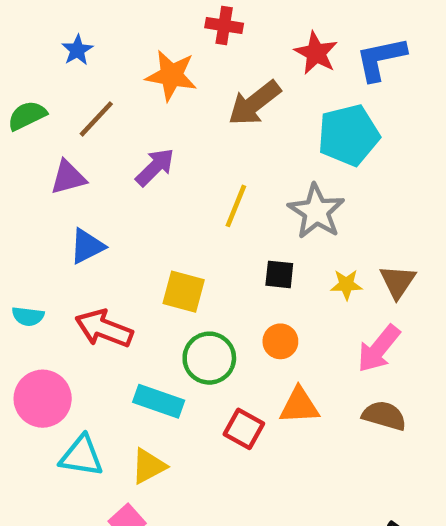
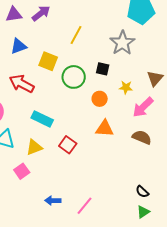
purple arrow: (155, 167) -> (41, 13), moved
yellow line: (236, 206) -> (76, 35), moved
yellow star: (346, 285) -> (126, 87), moved
yellow square: (184, 292) -> (48, 61), moved
green circle: (209, 358) -> (74, 77), moved
red square: (244, 429) -> (68, 145), moved

